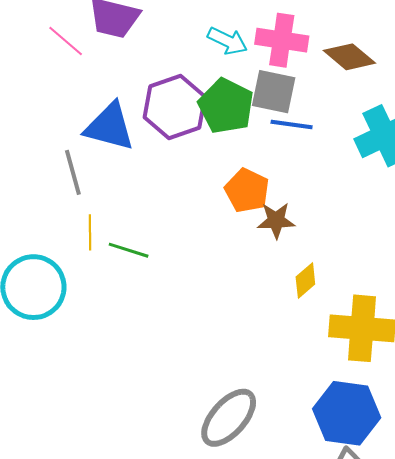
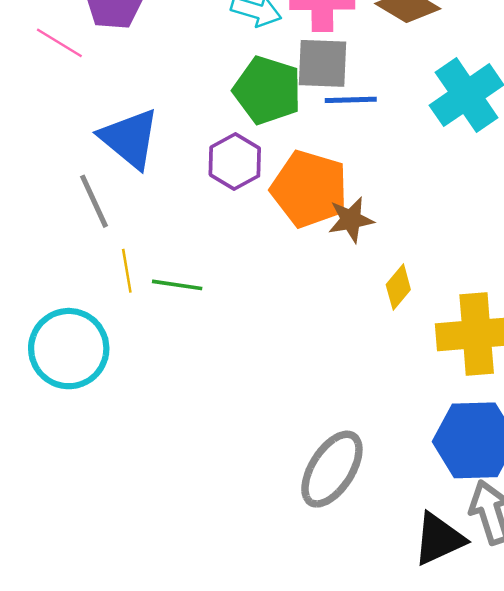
purple hexagon: (175, 107) -> (235, 162), moved, size x0.7
blue triangle: (109, 127) -> (130, 138), turned 34
orange pentagon: (247, 190) -> (309, 189), size x1.4

